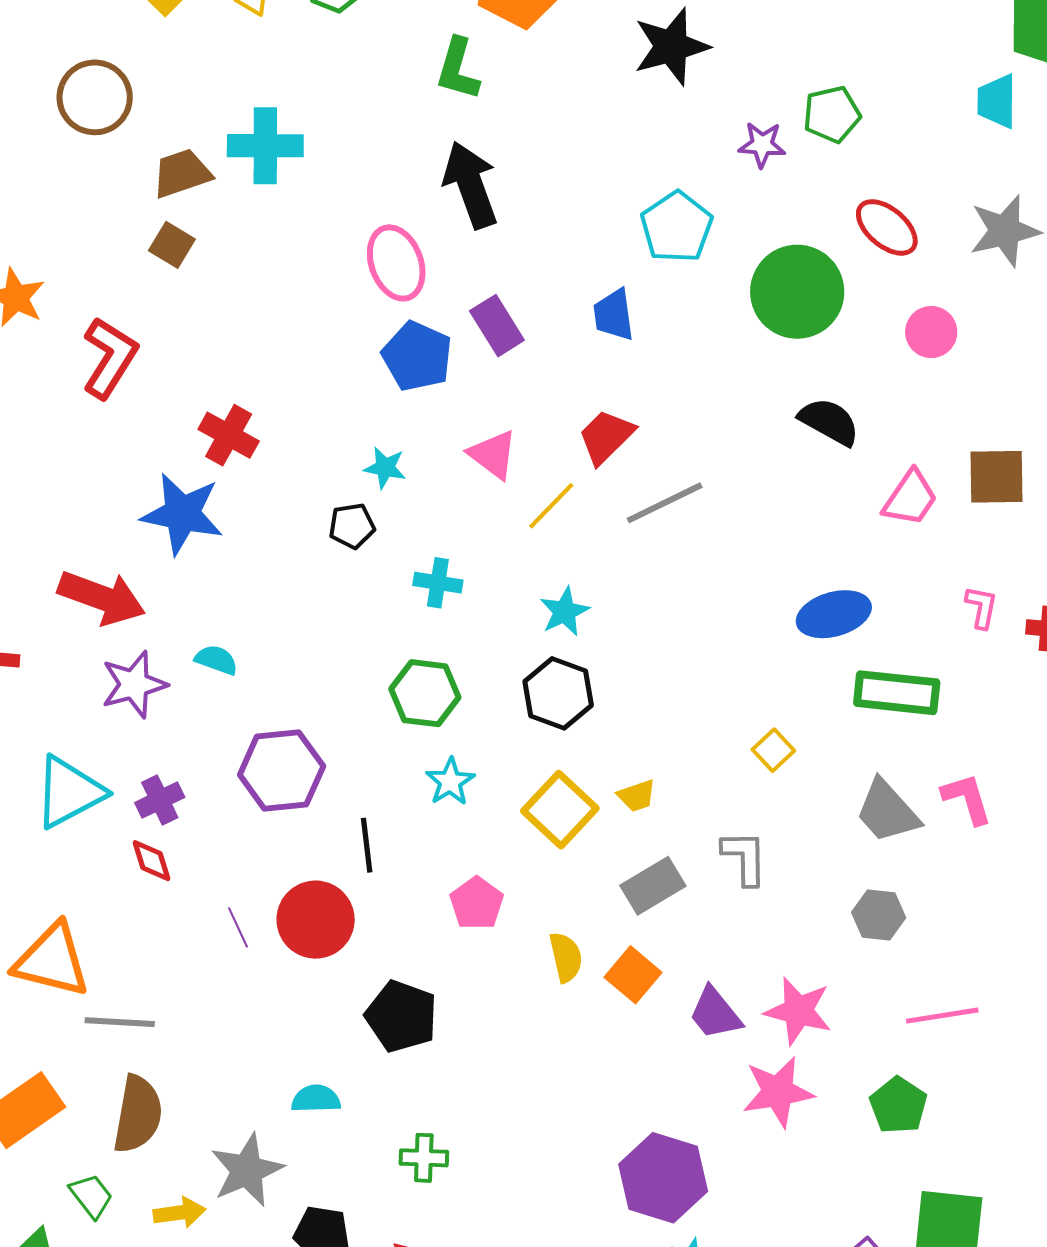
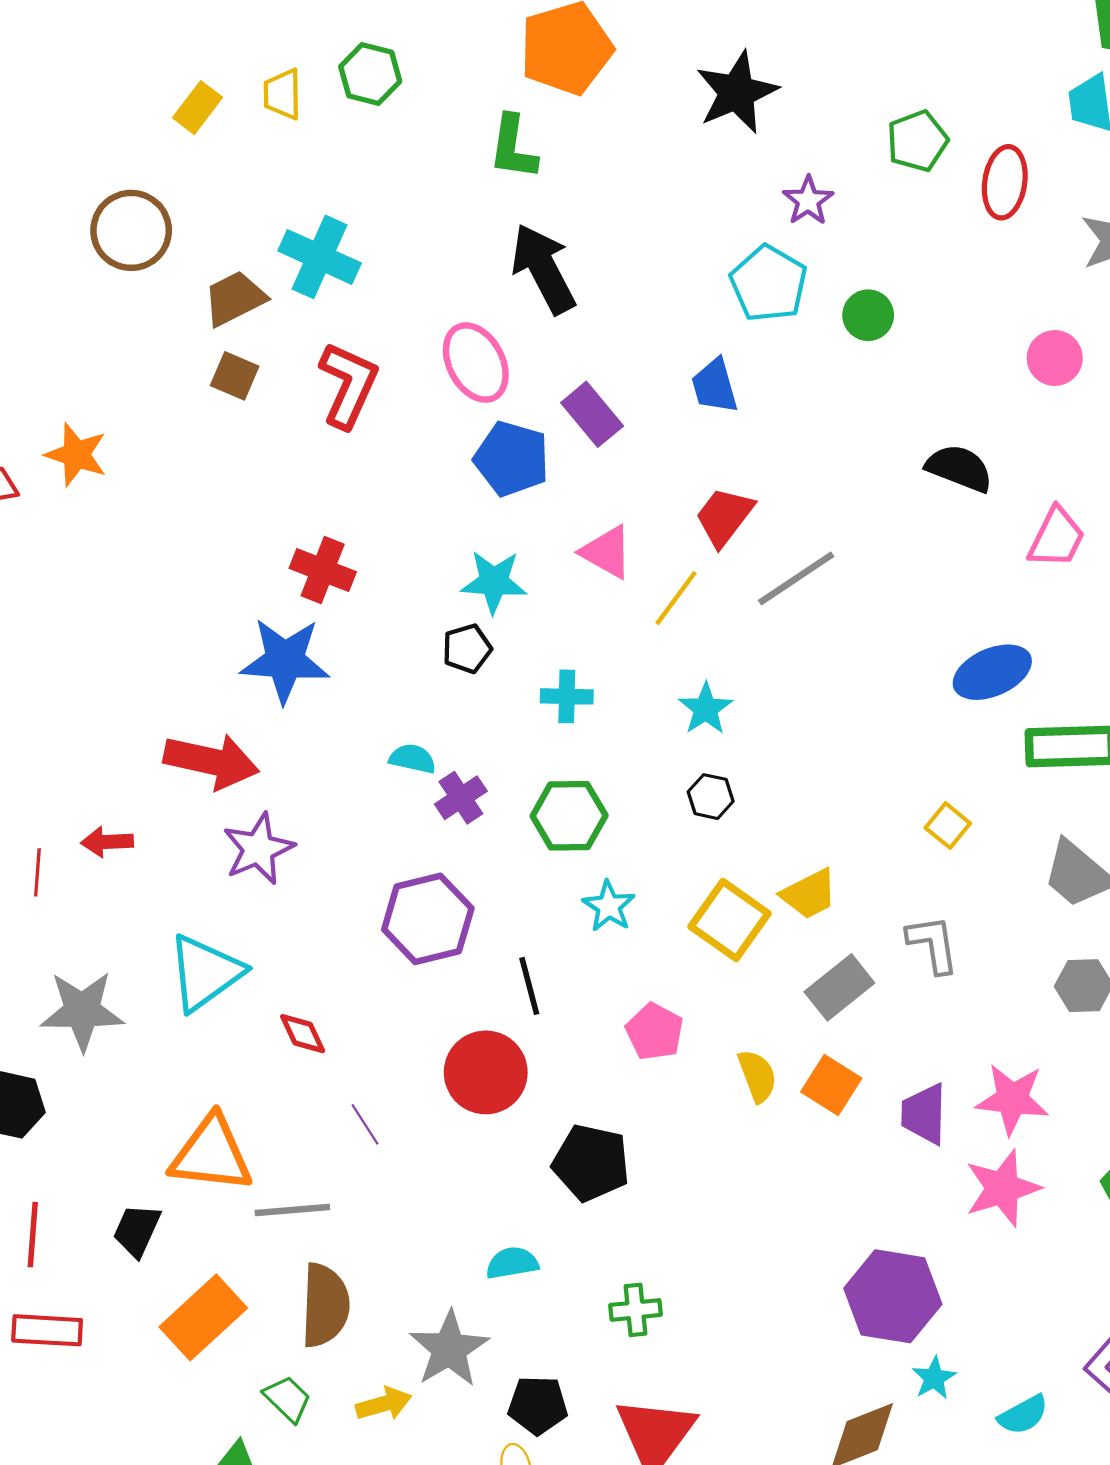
purple star: (762, 145) -> (808, 201), moved, turned -30
cyan cross: (265, 146) -> (320, 257), turned 32
red ellipse: (887, 227) -> (1005, 182), moved, turned 66
green circle: (797, 292) -> (868, 315), moved, size x0.5
red L-shape: (110, 358) -> (348, 385), moved
cyan star: (385, 468) -> (494, 582), size x1.4
cyan semicircle: (216, 660) -> (412, 759), moved
black hexagon: (558, 693) -> (711, 797), size x0.6
yellow trapezoid: (637, 796) -> (809, 894), size x1.4
purple cross: (160, 800) -> (461, 798), moved
purple line: (238, 927) -> (365, 1124), moved
purple trapezoid: (715, 1013) -> (924, 1114), turned 48

